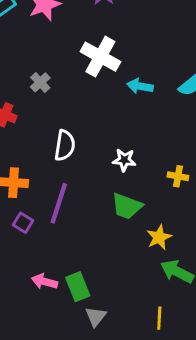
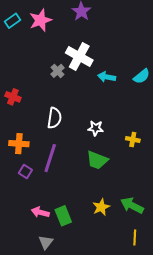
gray cross: (40, 82) -> (57, 71), moved
yellow star: (159, 237) -> (101, 207), moved
gray triangle: (96, 317) -> (46, 242), moved
yellow line: (159, 318) -> (135, 237), moved

